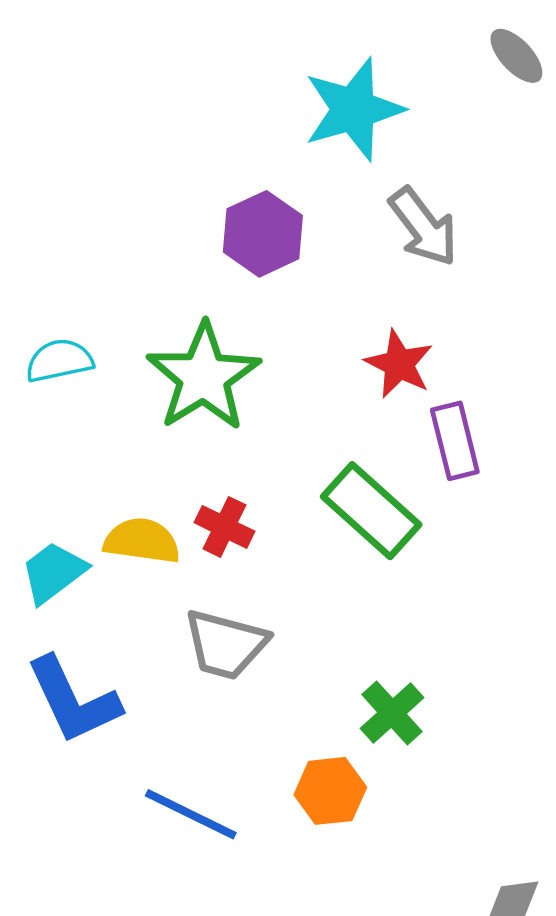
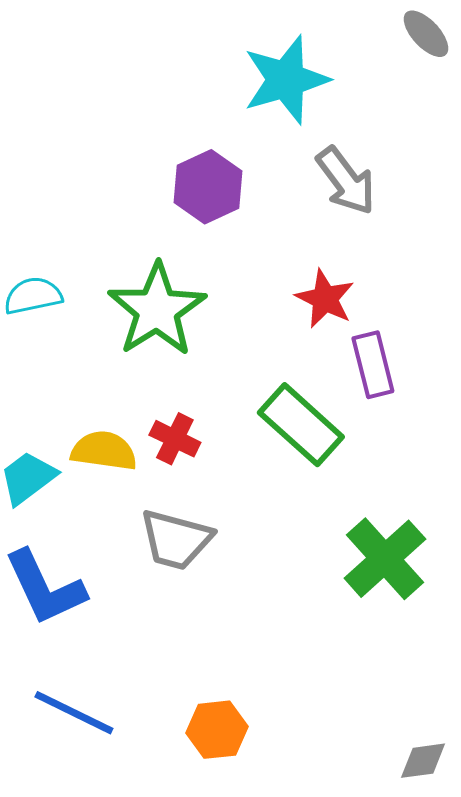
green cross: (392, 713) -> (385, 559), moved, size x1.5
orange hexagon: (330, 791) -> (217, 730), moved
blue line: (191, 814) -> (74, 713), moved

